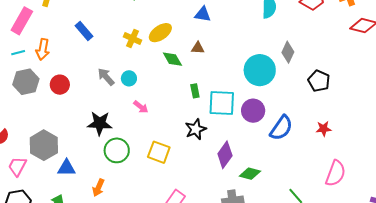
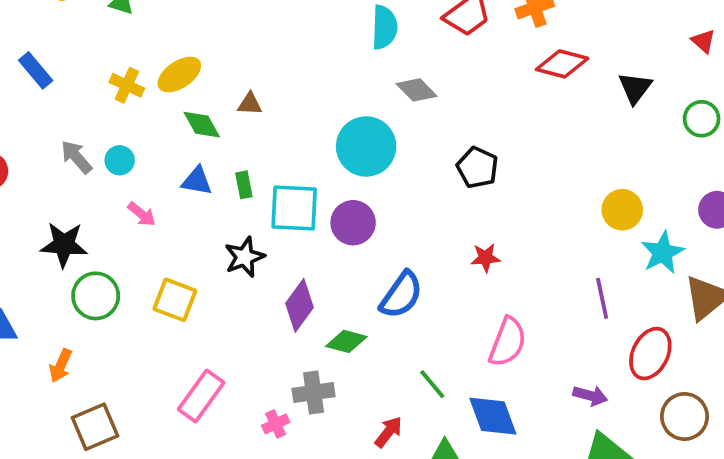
blue triangle: (203, 14) -> (197, 181), moved
gray diamond: (288, 52) -> (417, 90), moved, turned -70
blue semicircle: (281, 128) -> (401, 295), moved

